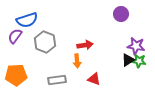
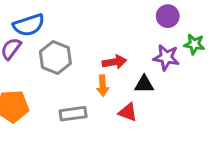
purple star: (136, 46) -> (166, 58), moved
black triangle: (128, 60) -> (144, 84), moved, turned 32
green star: (139, 61) -> (194, 44), moved

